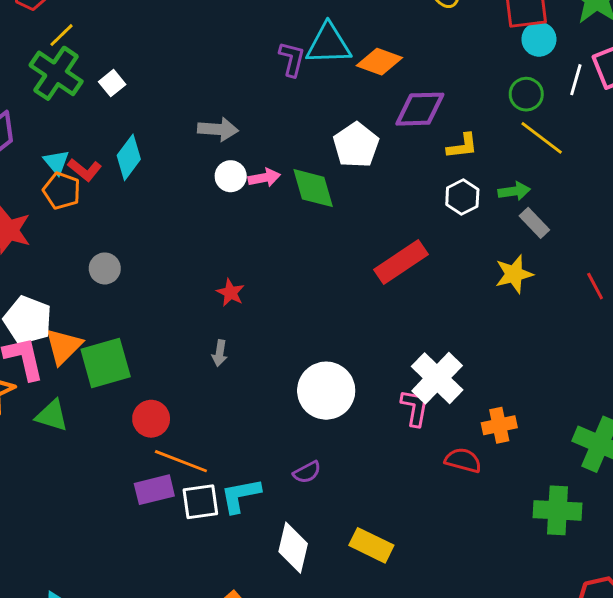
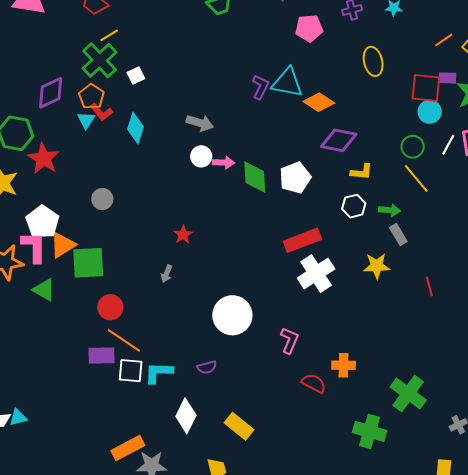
white pentagon: (356, 145) -> (295, 178), moved
cyan diamond: (129, 157) -> (136, 128), turned -32
red L-shape: (85, 170) -> (101, 112), moved
orange pentagon: (62, 191) -> (91, 97), moved
white cross: (437, 378) -> (316, 274), moved

